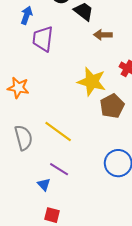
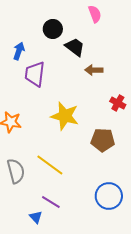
yellow star: (92, 82) -> (65, 116), moved
brown pentagon: (112, 106) -> (103, 140), turned 30

